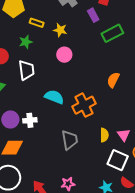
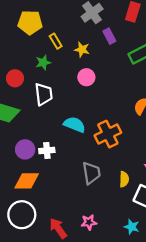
purple rectangle: (93, 15) -> (109, 36), moved
yellow rectangle: (37, 23) -> (56, 41), turned 40
yellow semicircle: (104, 135) -> (124, 179), moved

